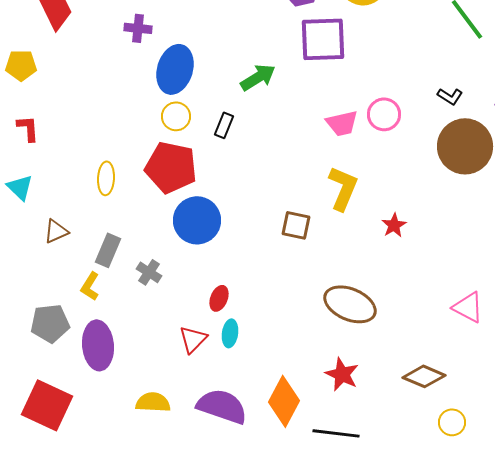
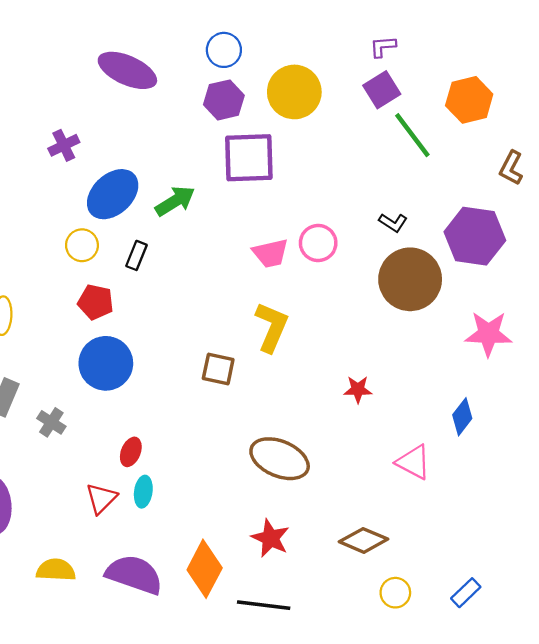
purple cross: (138, 28) -> (64, 145), moved, turned -32
blue ellipse: (175, 69) -> (113, 194), moved, turned 30
red pentagon: (171, 167) -> (96, 302), moved, size x0.6
red star: (394, 225) -> (358, 389), moved, turned 30

